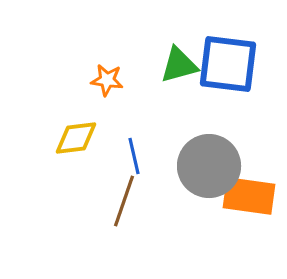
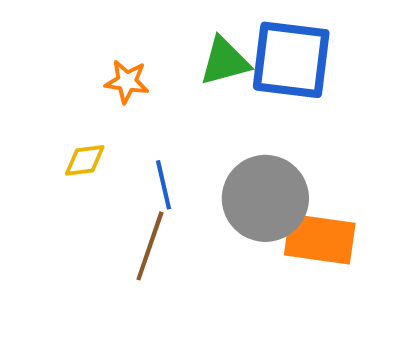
yellow diamond: (76, 138) -> (85, 160), size x0.7

